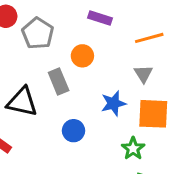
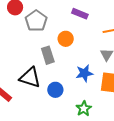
black triangle: (22, 102) -> (30, 78), moved
green star: (133, 149) -> (84, 109), moved

